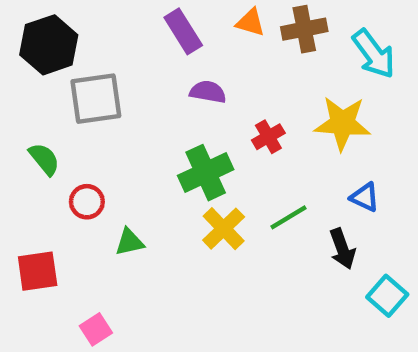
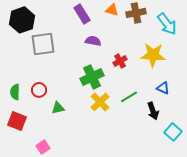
green semicircle: (44, 159) -> (15, 92), moved, turned -140
red square: (38, 271) -> (17, 121), turned 30

